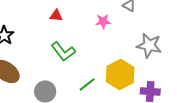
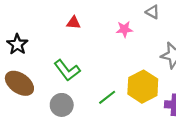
green L-shape: (63, 51) -> (67, 70), moved

